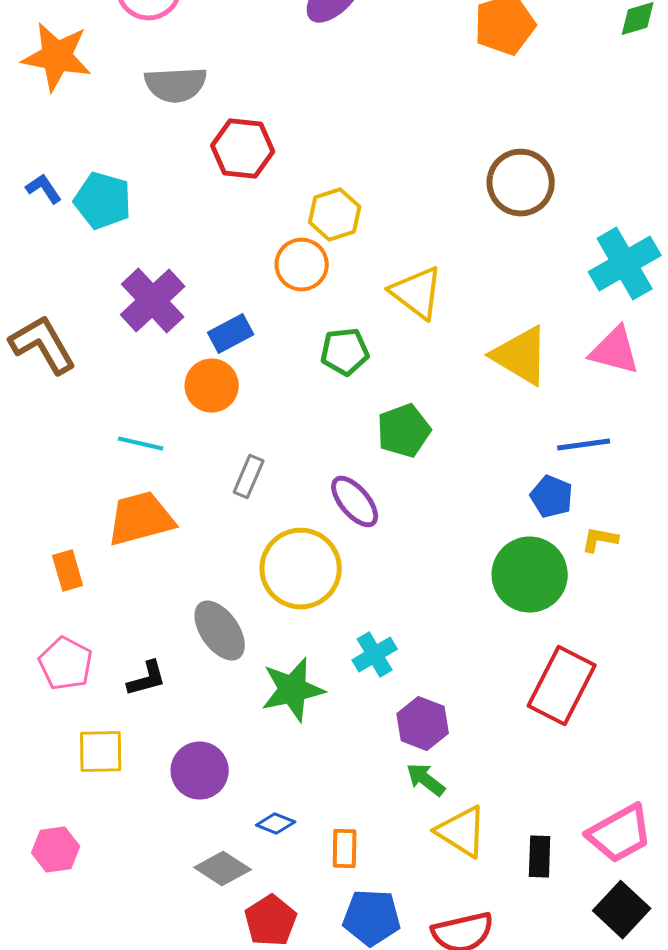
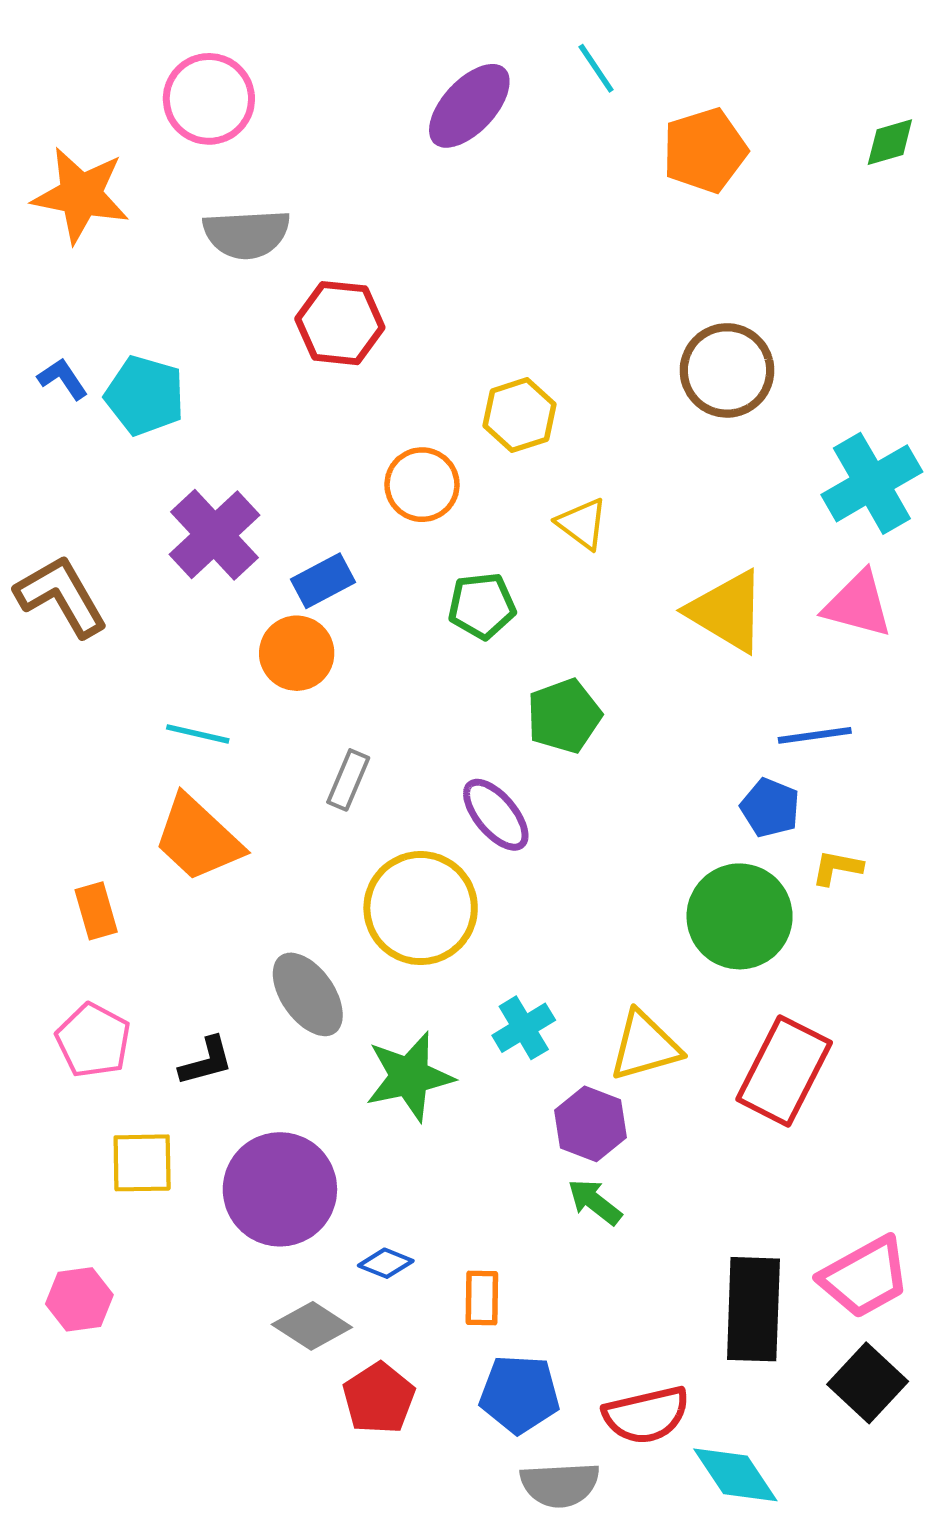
yellow hexagon: (335, 215) -> (519, 415), moved
yellow triangle: (417, 293) -> (582, 524), size x0.7
orange trapezoid: (141, 519) -> (198, 838), turned -122
purple circle: (200, 771) -> (280, 1189), size x1.4
yellow triangle: (462, 832) -> (645, 1046), moved, turned -48
black rectangle: (540, 857) -> (753, 1309), size x1.8

